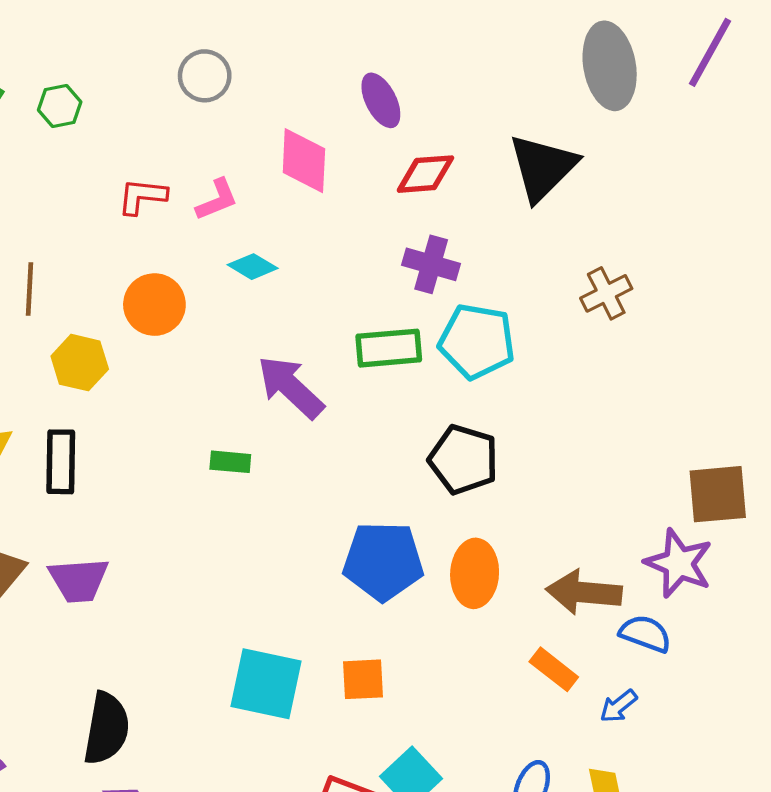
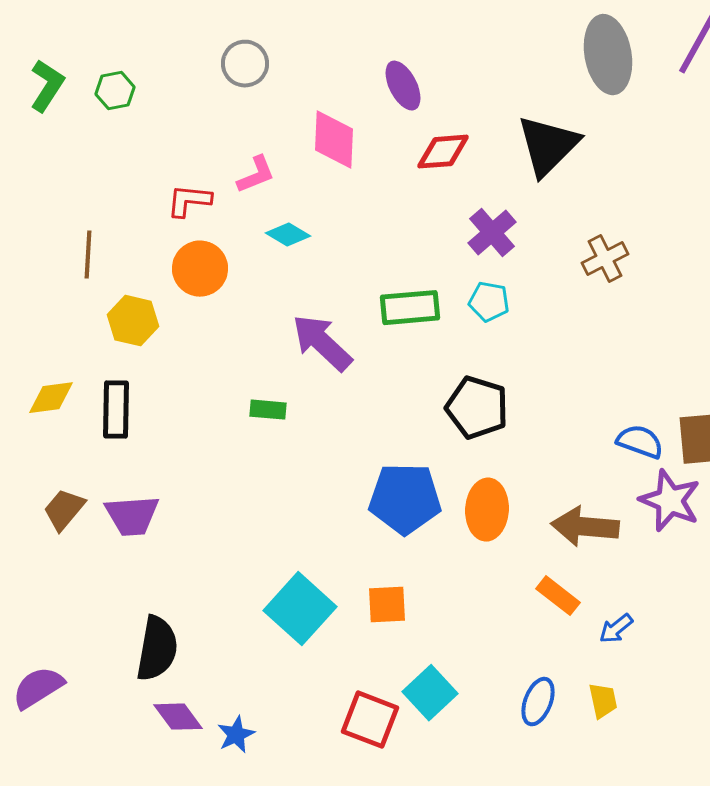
red L-shape: (142, 196) -> (189, 201), moved
purple cross: (431, 264) -> (492, 233), moved, turned 33
cyan pentagon: (477, 341) -> (489, 302), size x0.6
blue semicircle: (645, 634) -> (640, 442), moved
cyan square: (266, 684) -> (300, 609), turned 30

